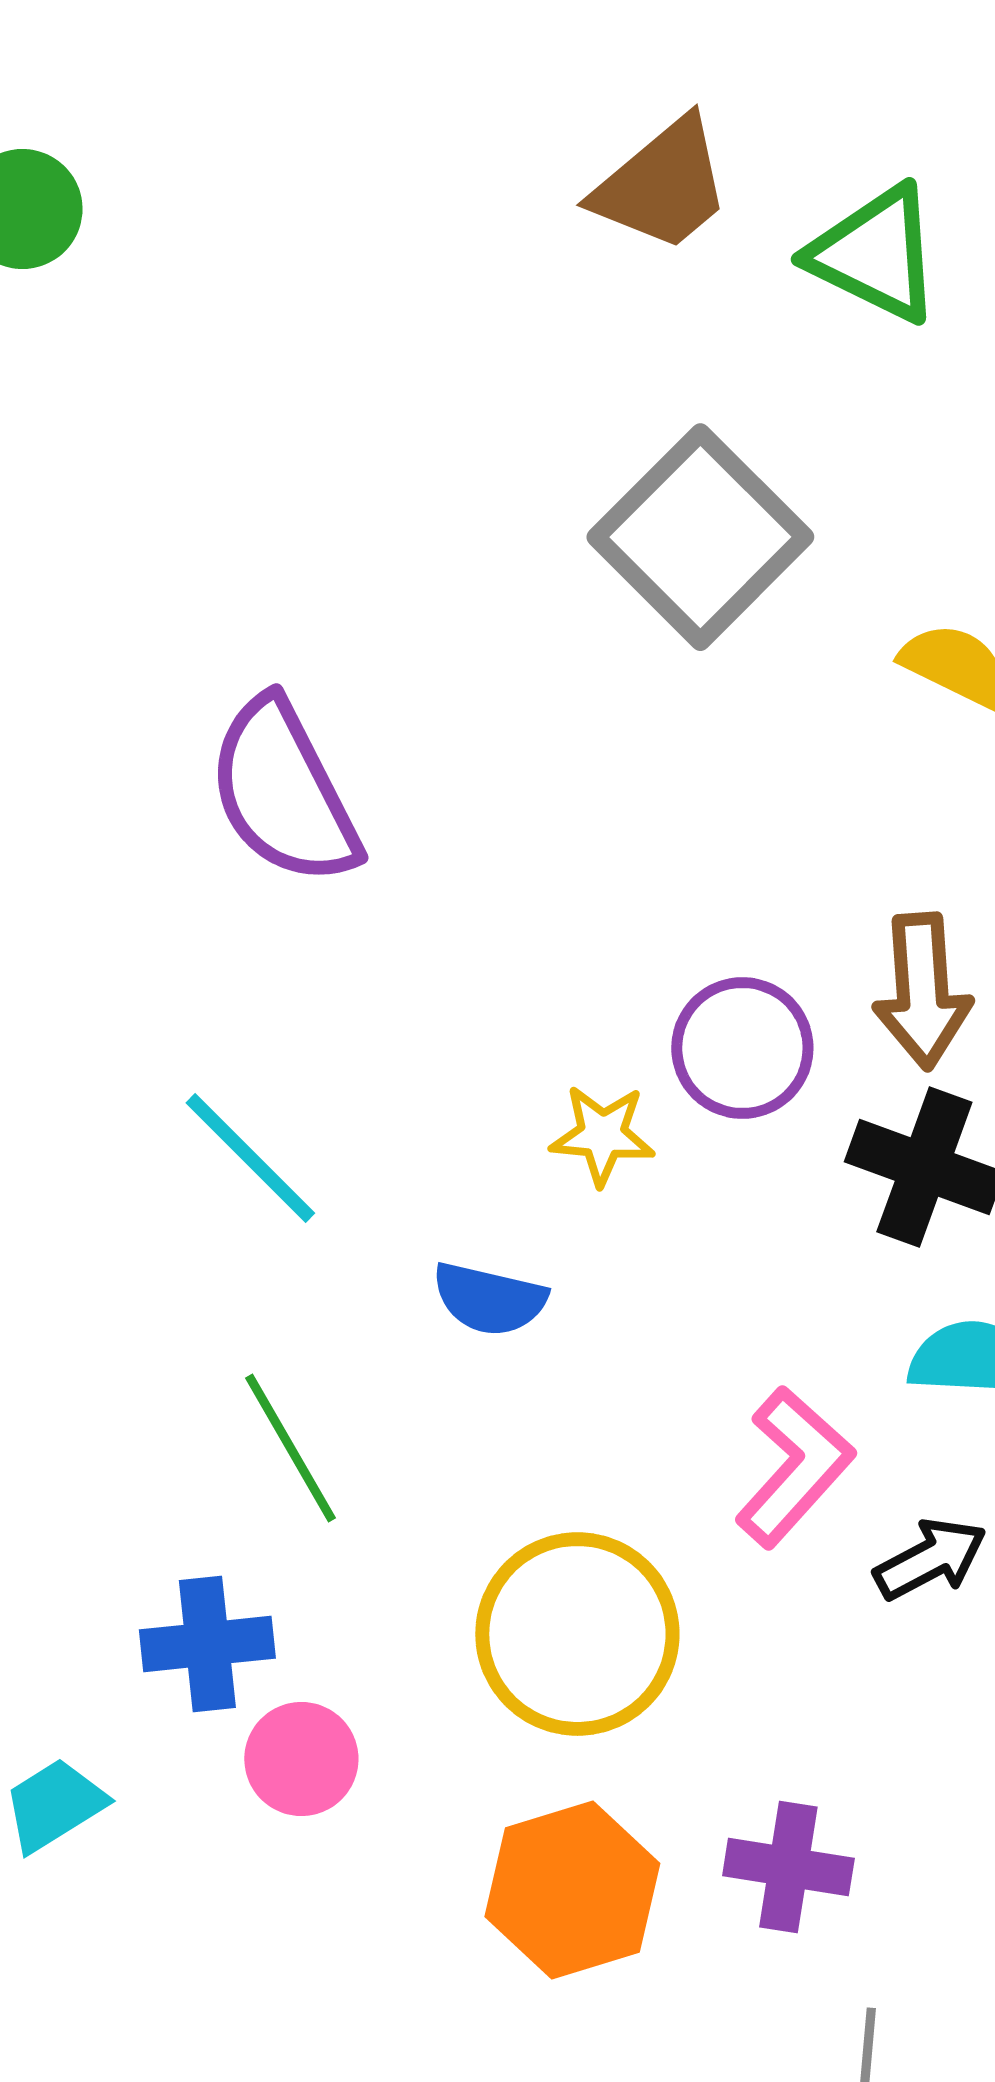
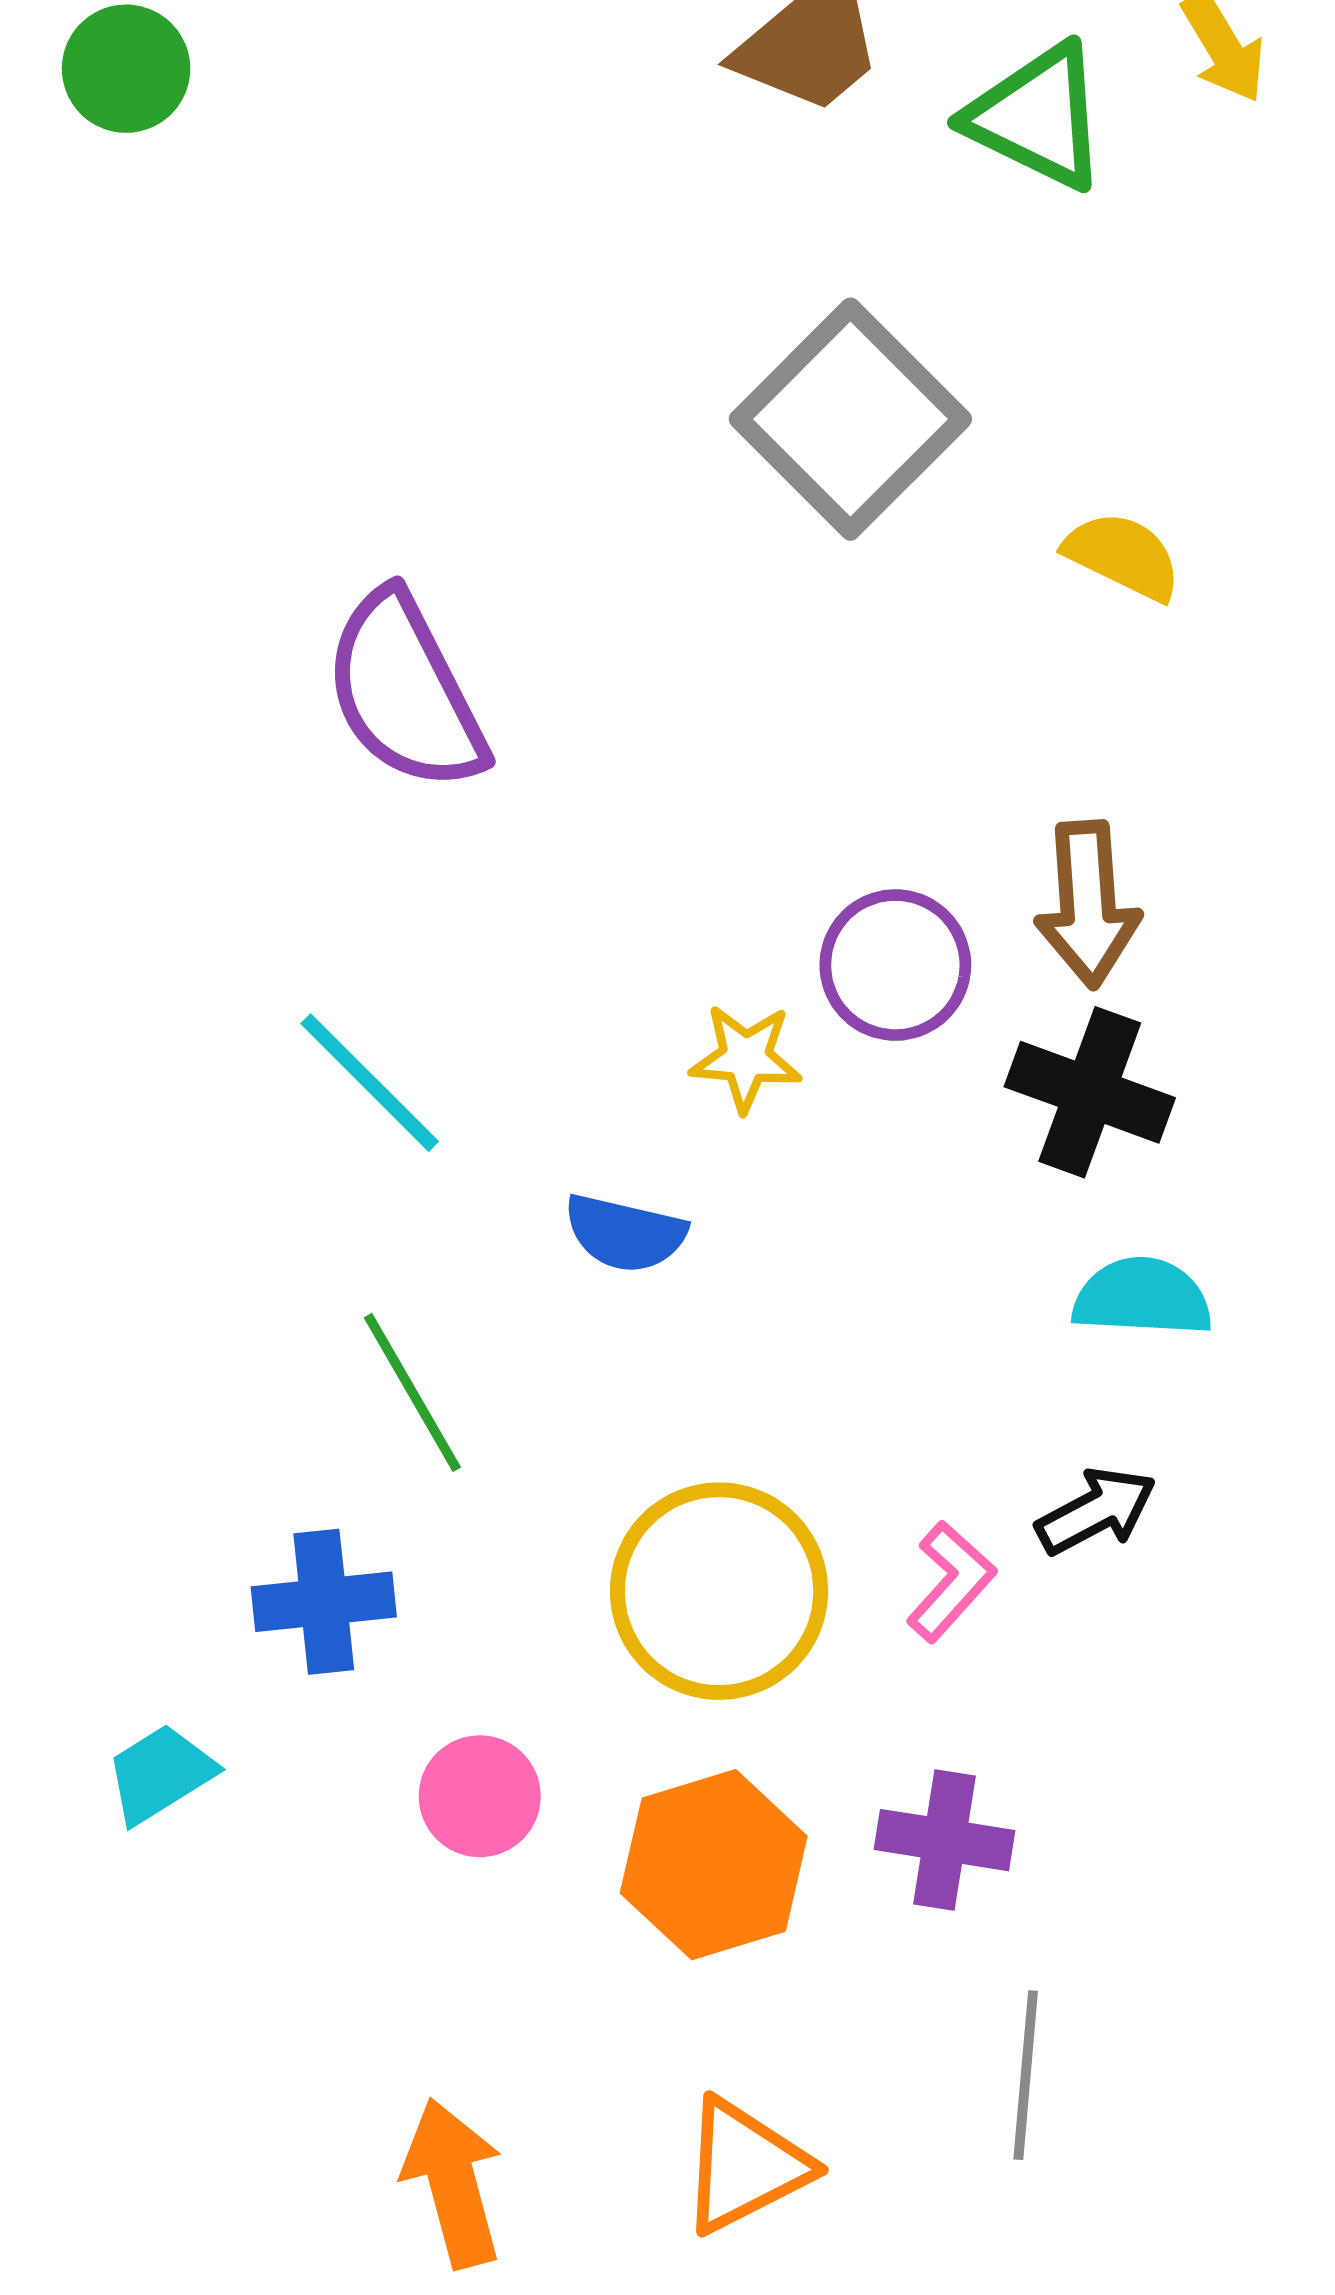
pink L-shape: (794, 1467) -> (951, 1582), moved, size x0.7
pink circle: (301, 1759) -> (480, 1796), moved

